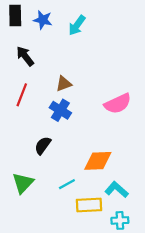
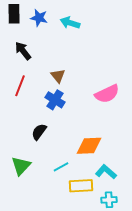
cyan arrow: (77, 25) -> (70, 23), turned 72
brown triangle: (64, 84) -> (58, 76), turned -49

